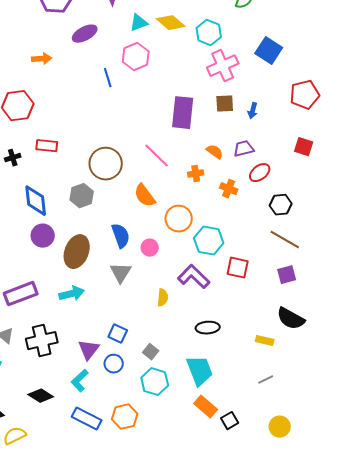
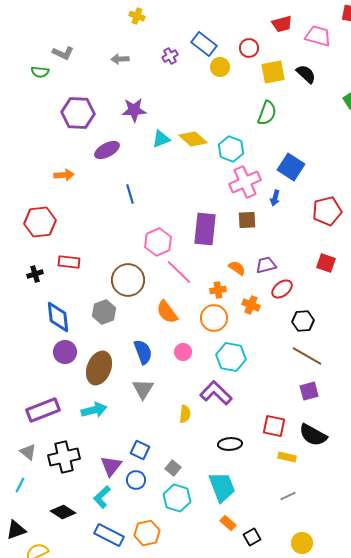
pink hexagon: (136, 57) -> (158, 242), moved
blue arrow: (253, 111) -> (275, 198), moved
orange circle: (179, 219) -> (214, 318), moved
pink circle: (150, 248) -> (183, 352), moved
red square: (238, 268) -> (274, 426), moved
orange rectangle: (206, 407) -> (228, 523), size x0.7

